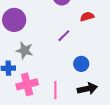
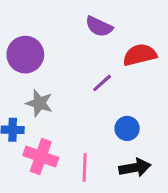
red semicircle: (87, 17) -> (140, 55), size x1.5
pink cross: (27, 84) -> (41, 156), turned 30

